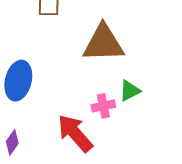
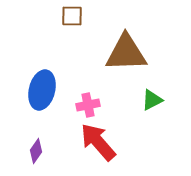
pink cross: (103, 106) -> (88, 105), moved

